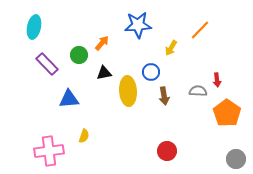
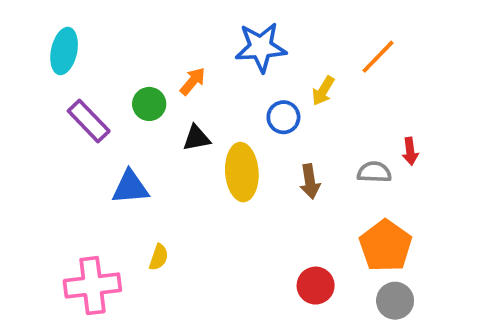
blue circle: (151, 72) -> (283, 117), moved
orange pentagon: (227, 113) -> (386, 246), moved
gray circle: (236, 159) -> (395, 301), moved

